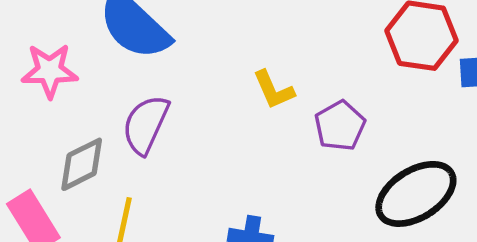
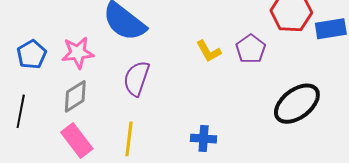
purple pentagon: (340, 126) -> (251, 49), moved
gray diamond: (82, 164) -> (75, 96), moved

